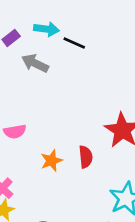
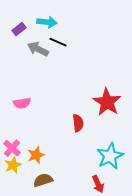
black line: (74, 43) -> (58, 42), moved
orange star: (52, 161) -> (36, 155), moved

